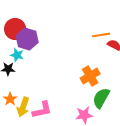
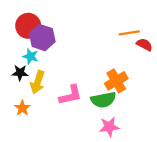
green semicircle: (101, 98) -> (103, 100), moved, turned -130
yellow arrow: (23, 107) -> (38, 82), moved
pink L-shape: (42, 110) -> (70, 95), moved

